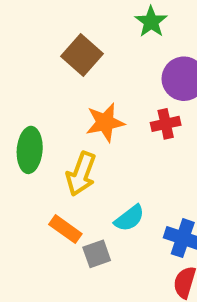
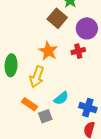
brown square: (82, 55) -> (57, 18), moved
orange star: (105, 122) -> (48, 51), turned -30

